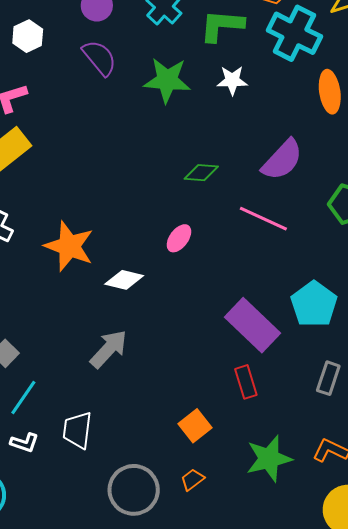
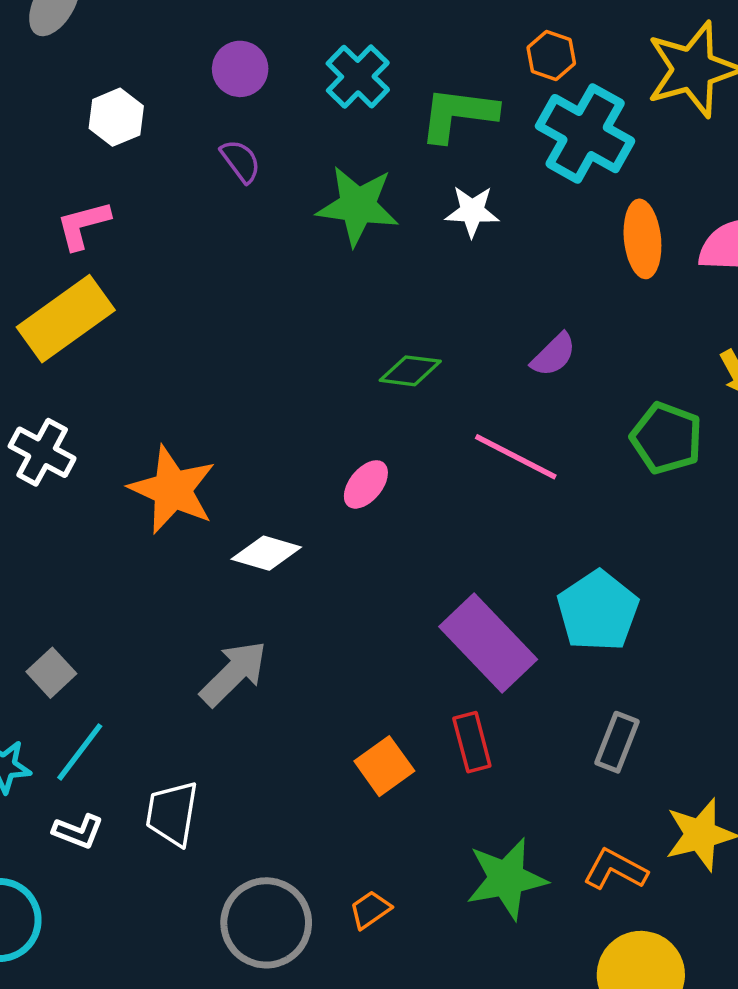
purple semicircle: (99, 58) -> (241, 161), size x0.7
purple semicircle: (282, 160) -> (554, 355), size x0.6
orange square: (195, 426) -> (384, 766), moved

